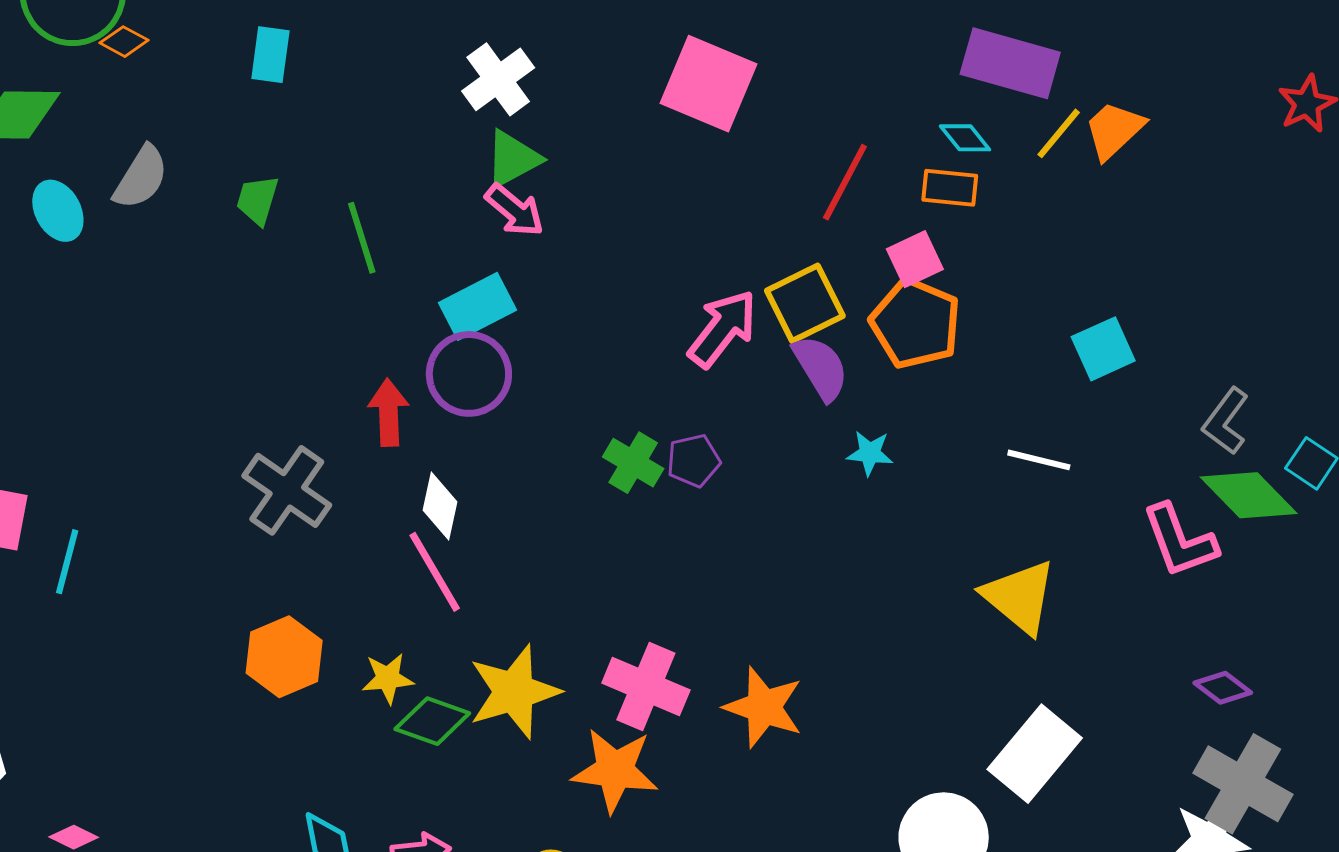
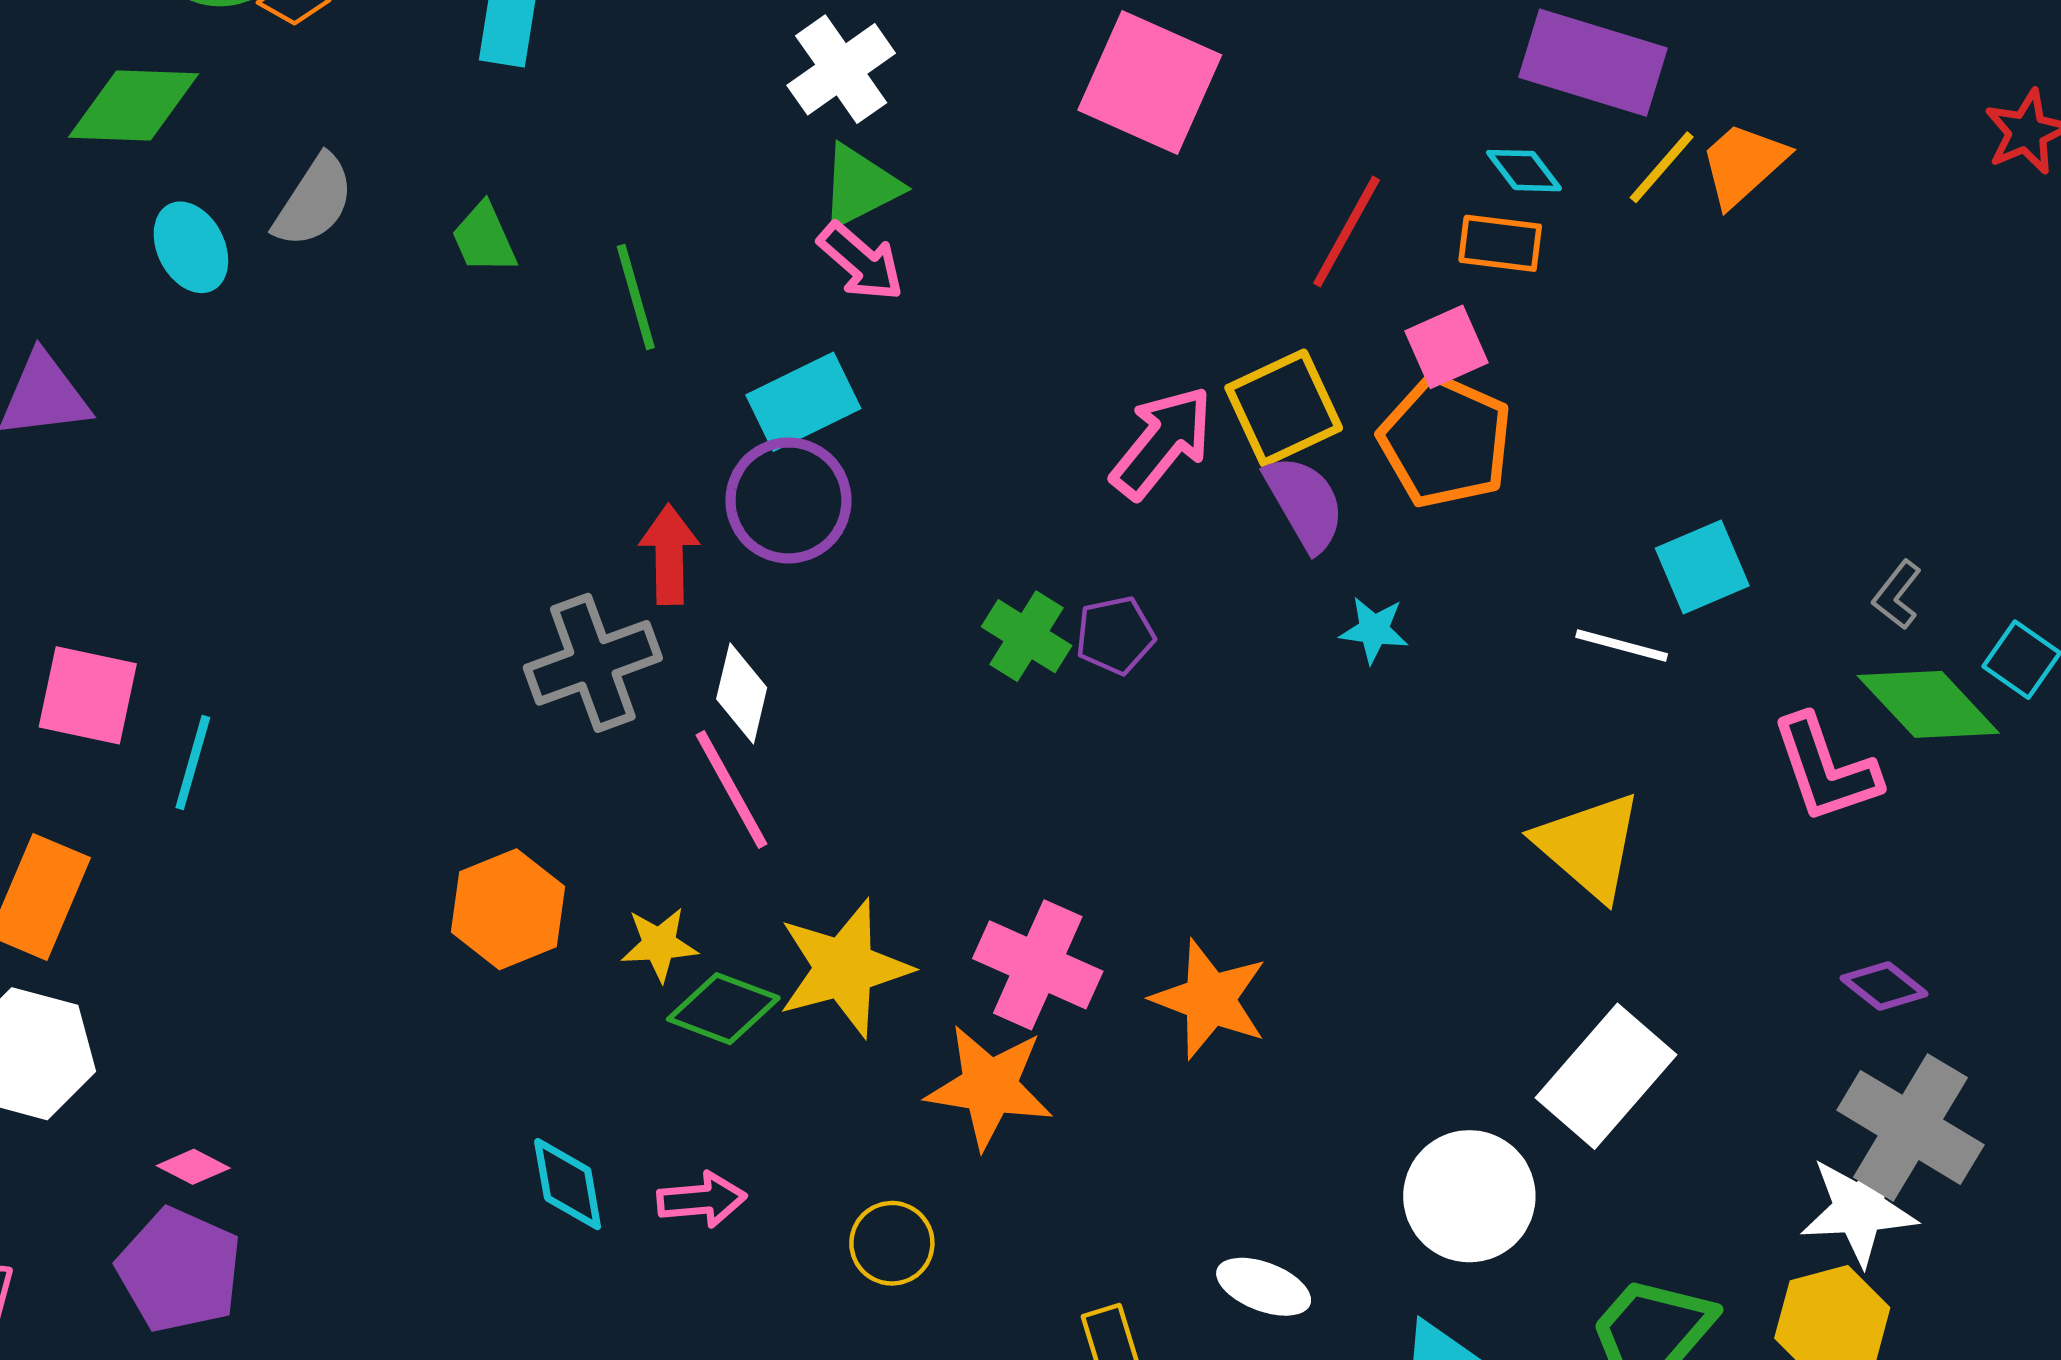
green trapezoid: (257, 200) -> (484, 238), turned -42
cyan square: (1103, 349) -> (1702, 567), moved
gray L-shape: (1226, 421) -> (1897, 595), size x0.7
gray cross: (287, 490) -> (593, 663), moved, turned 34

